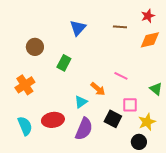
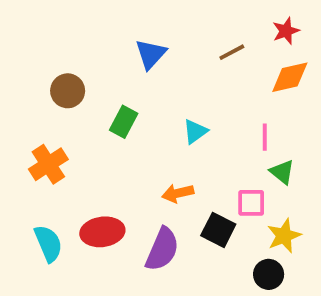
brown line: (120, 27) -> (232, 52), turned -32
pink line: (121, 76) -> (265, 137), moved, turned 64
orange arrow: (98, 89) -> (178, 193), moved, turned 126
green triangle: (156, 89) -> (282, 172), moved
cyan triangle: (81, 102) -> (195, 131), moved

